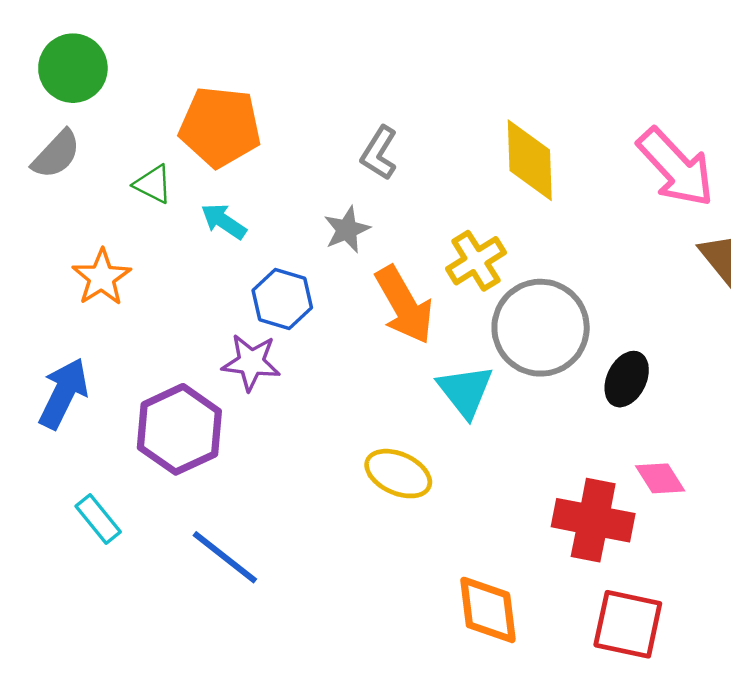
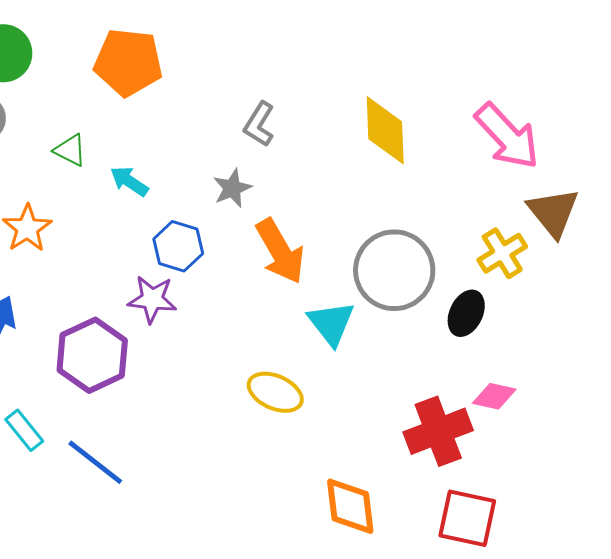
orange pentagon: (220, 127) -> (128, 62), moved
yellow cross: (476, 261) -> (502, 253), moved
pink diamond: (660, 478) -> (494, 396), turned -45
red cross: (593, 520) -> (438, 431), turned -32
blue line: (225, 557) -> (95, 462), moved

